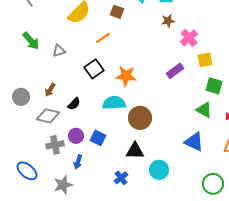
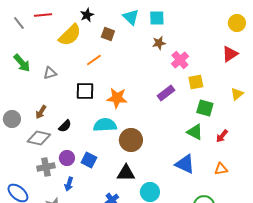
black square: (94, 69) -> (85, 91), turned 36

